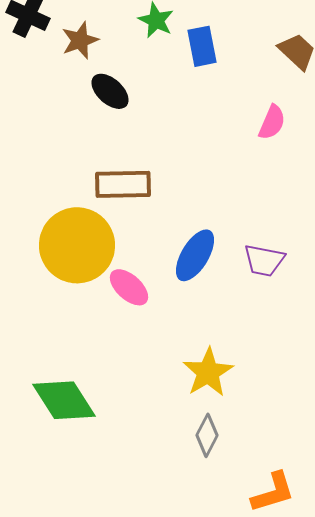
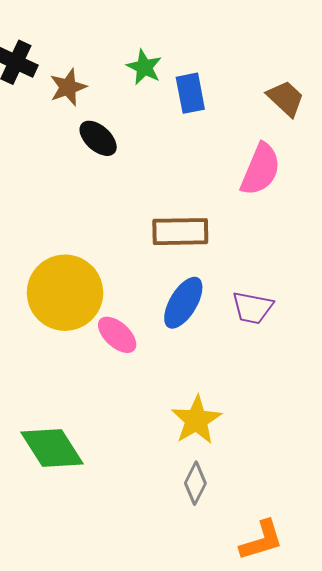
pink semicircle: (272, 122) -> (260, 169), size x1.5
brown rectangle: (123, 184) -> (180, 232), moved

